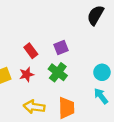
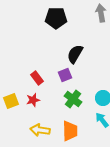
black semicircle: (96, 15) -> (75, 54), moved
green cross: (58, 72) -> (73, 99), moved

